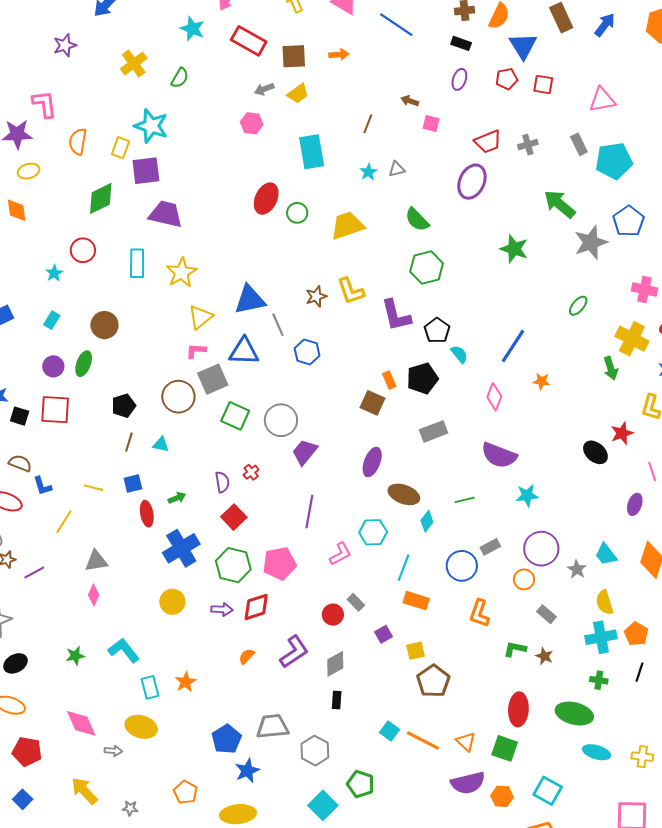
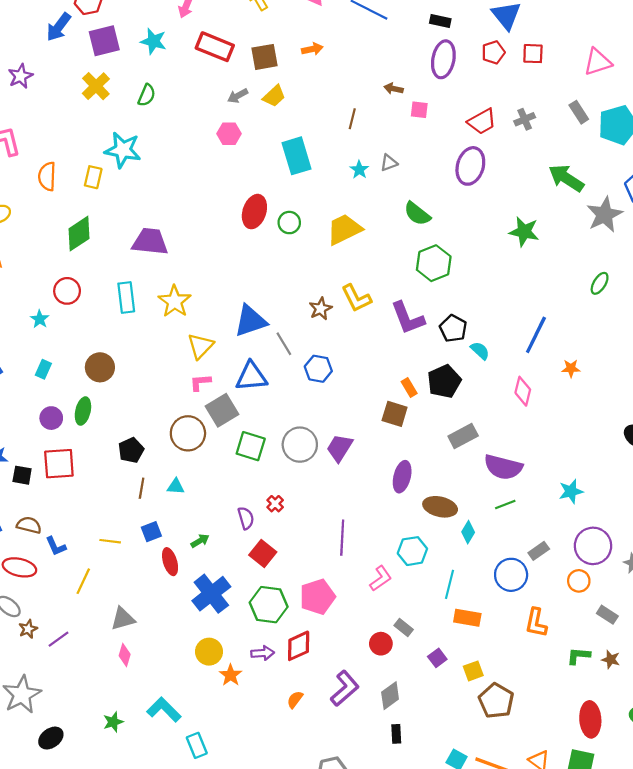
purple ellipse: (459, 79) -> (443, 59), size x1.6
purple square: (146, 171) -> (104, 41), moved
purple trapezoid: (305, 452) -> (340, 448), moved
purple semicircle: (499, 455) -> (503, 467), moved
orange star: (186, 682) -> (231, 675), moved

